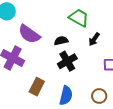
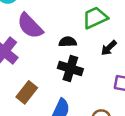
green trapezoid: (79, 18) -> (95, 18), turned -65
black cross: (67, 61) -> (70, 68), turned 36

